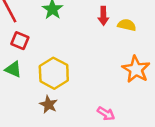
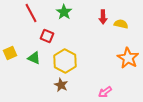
red square: (20, 41) -> (47, 36), moved
pink arrow: (106, 114) -> (105, 92), turned 112

